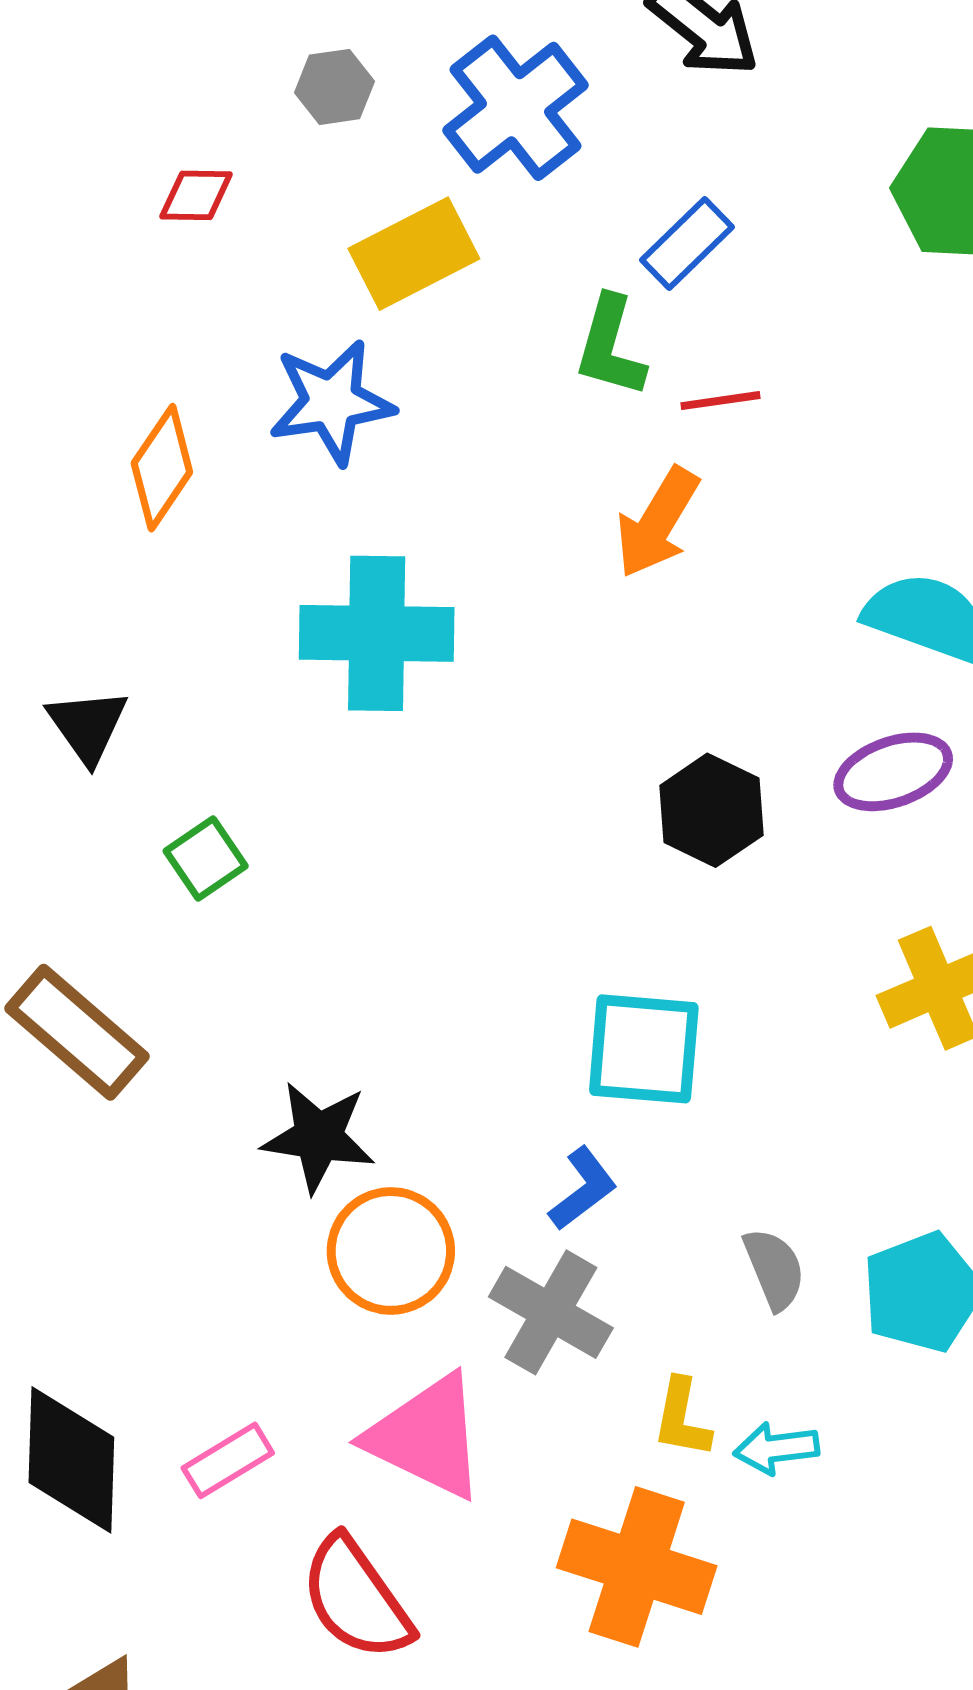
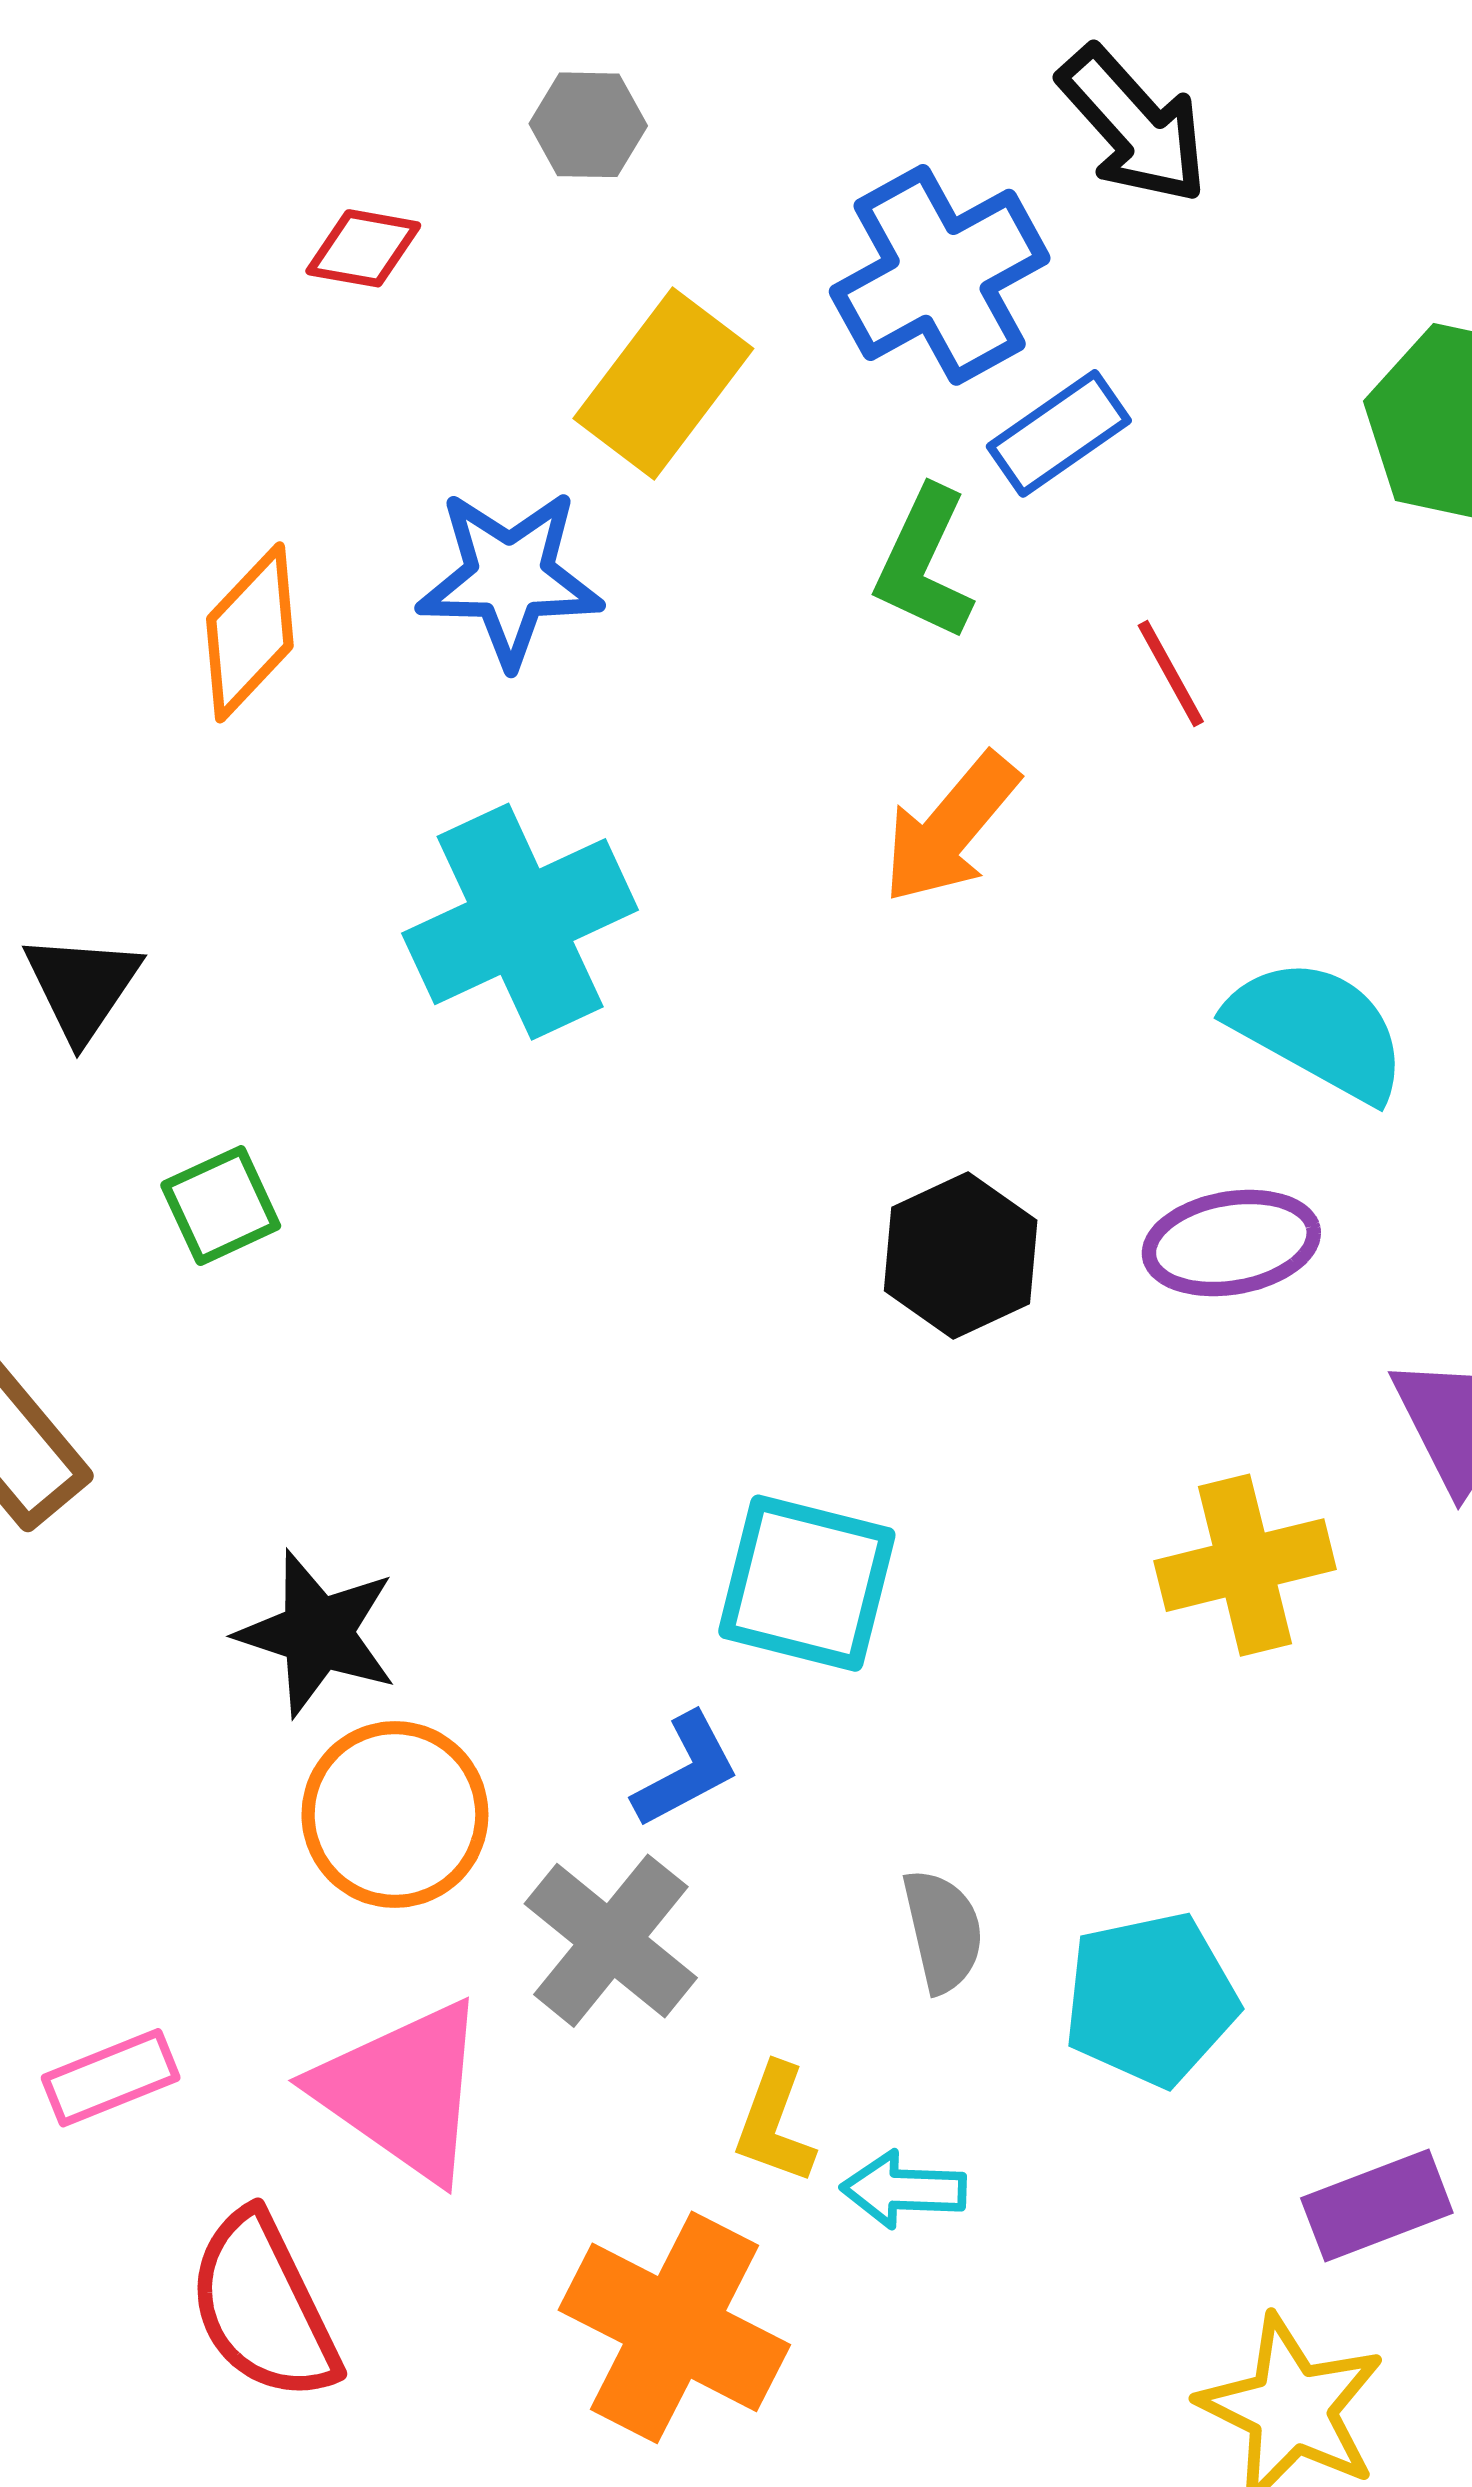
blue cross: (516, 108) -> (940, 275), moved
yellow rectangle: (414, 254) -> (663, 384), turned -35
red line: (720, 401) -> (1171, 673), moved, turned 60
cyan cross: (377, 633) -> (520, 922), turned -35

